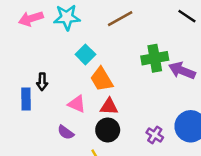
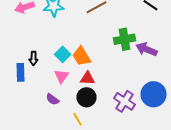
cyan square: (85, 54) -> (63, 54), moved
pink triangle: (77, 104) -> (62, 76), turned 42
purple cross: (155, 135) -> (125, 101), size x1.5

